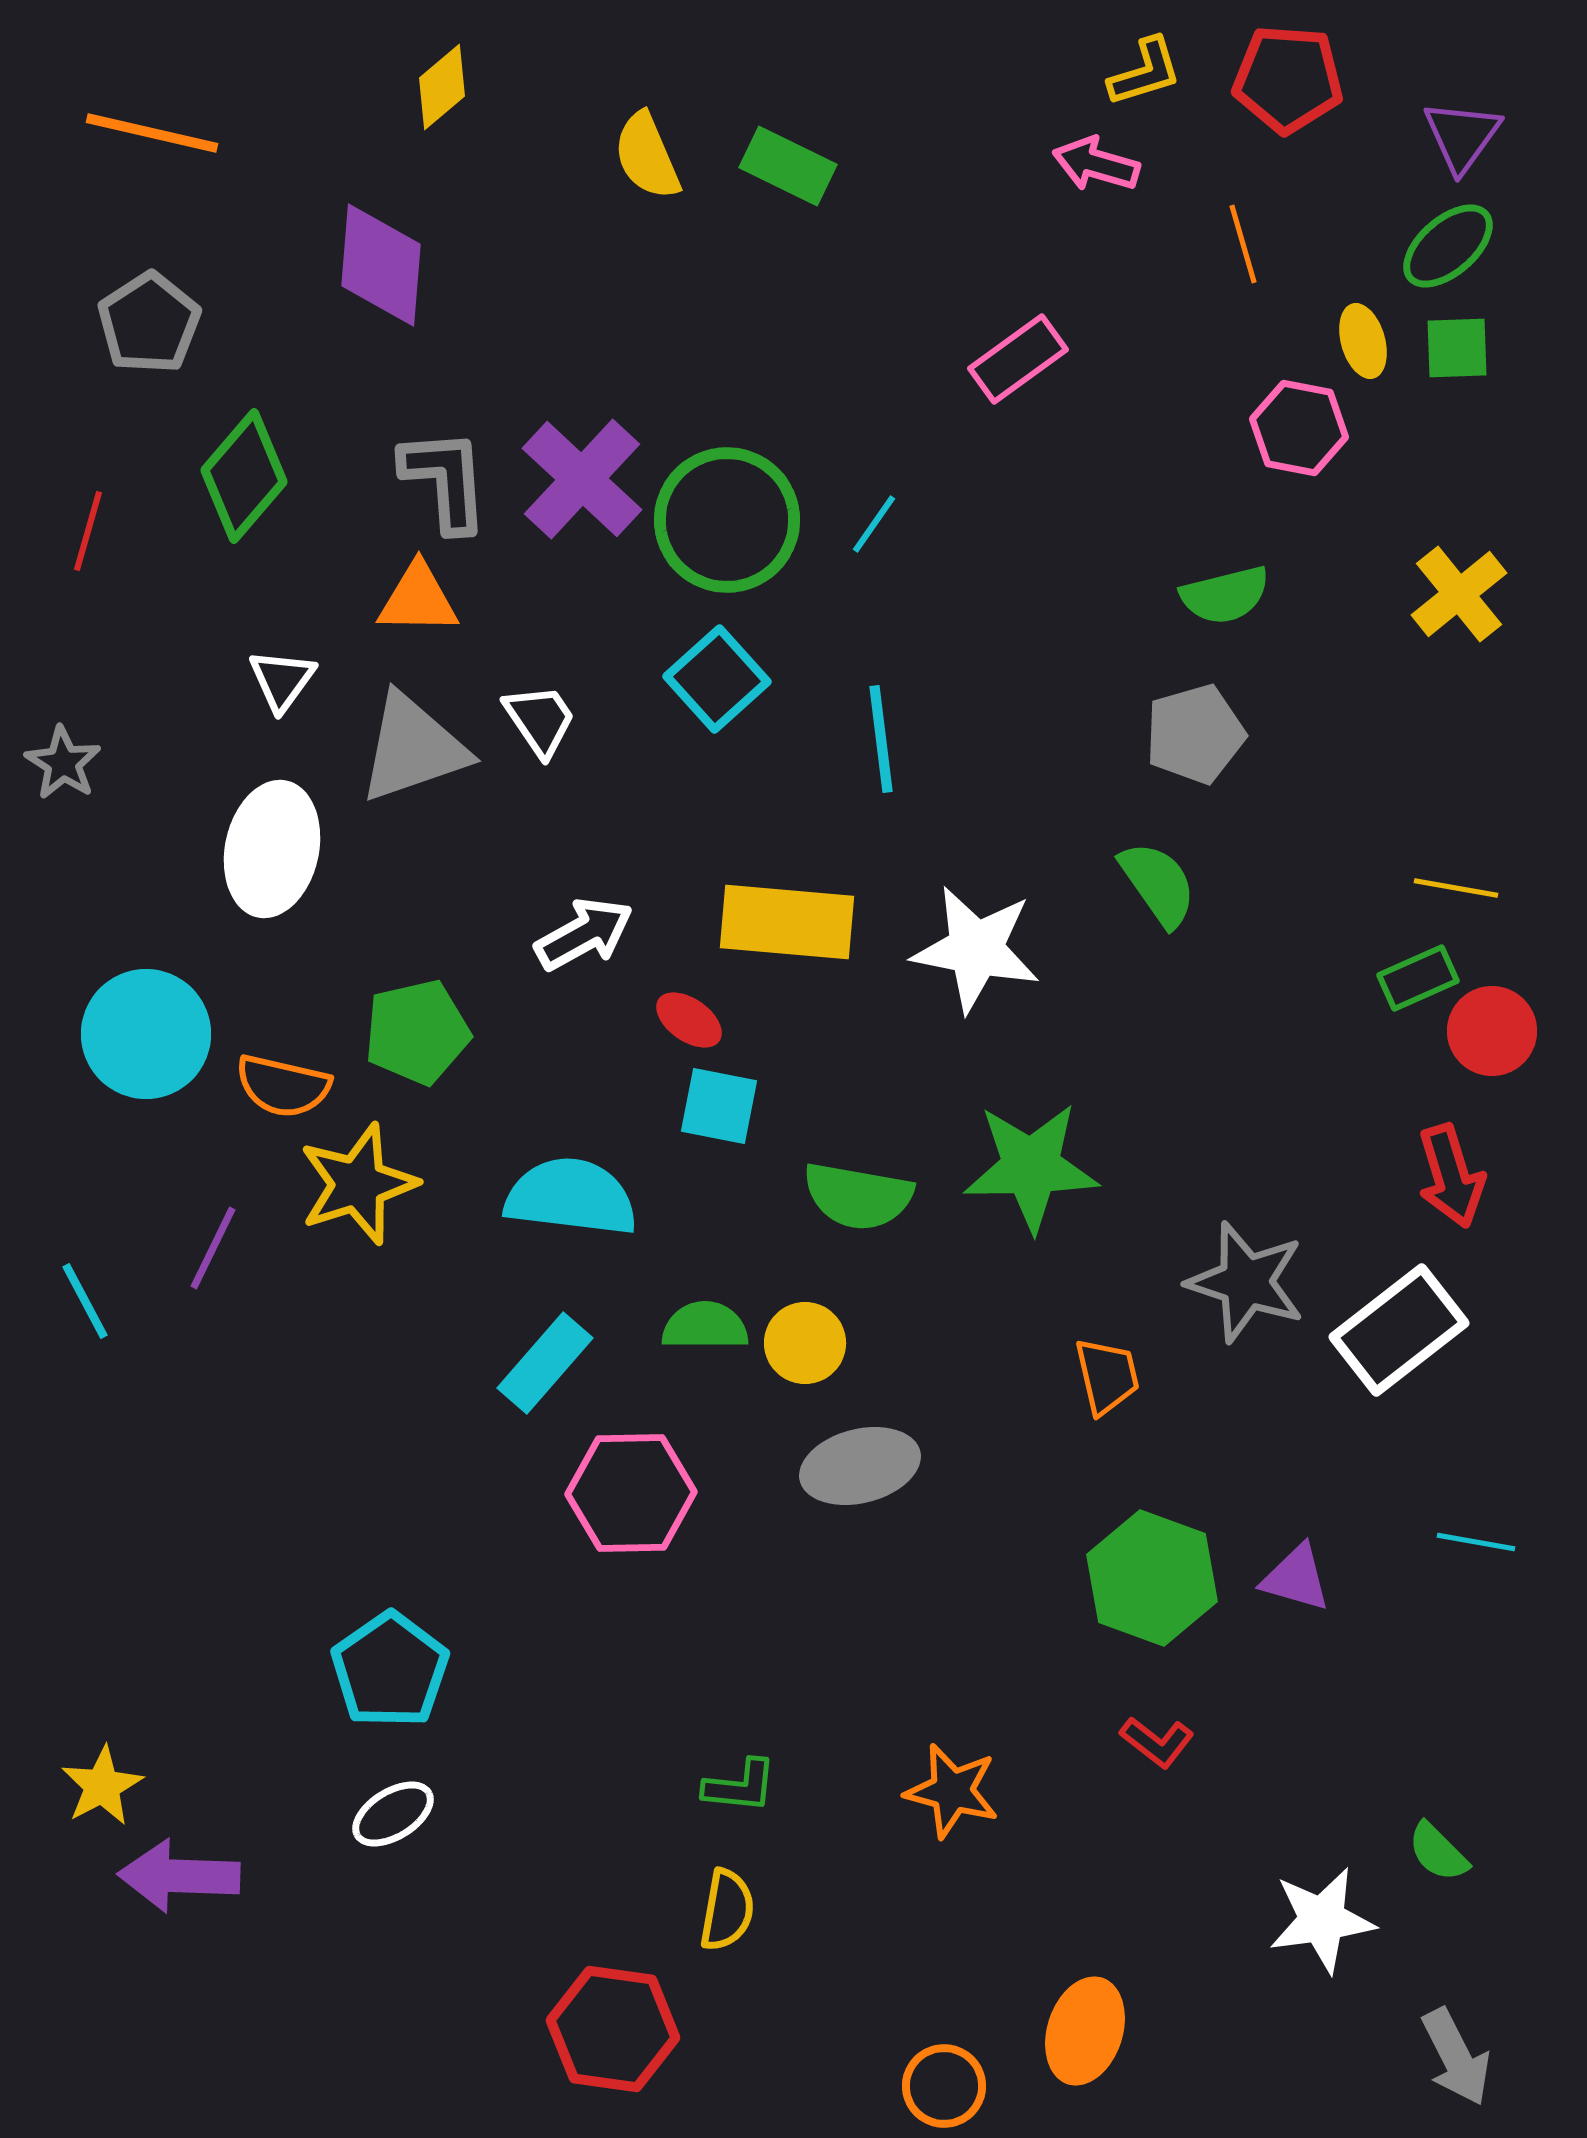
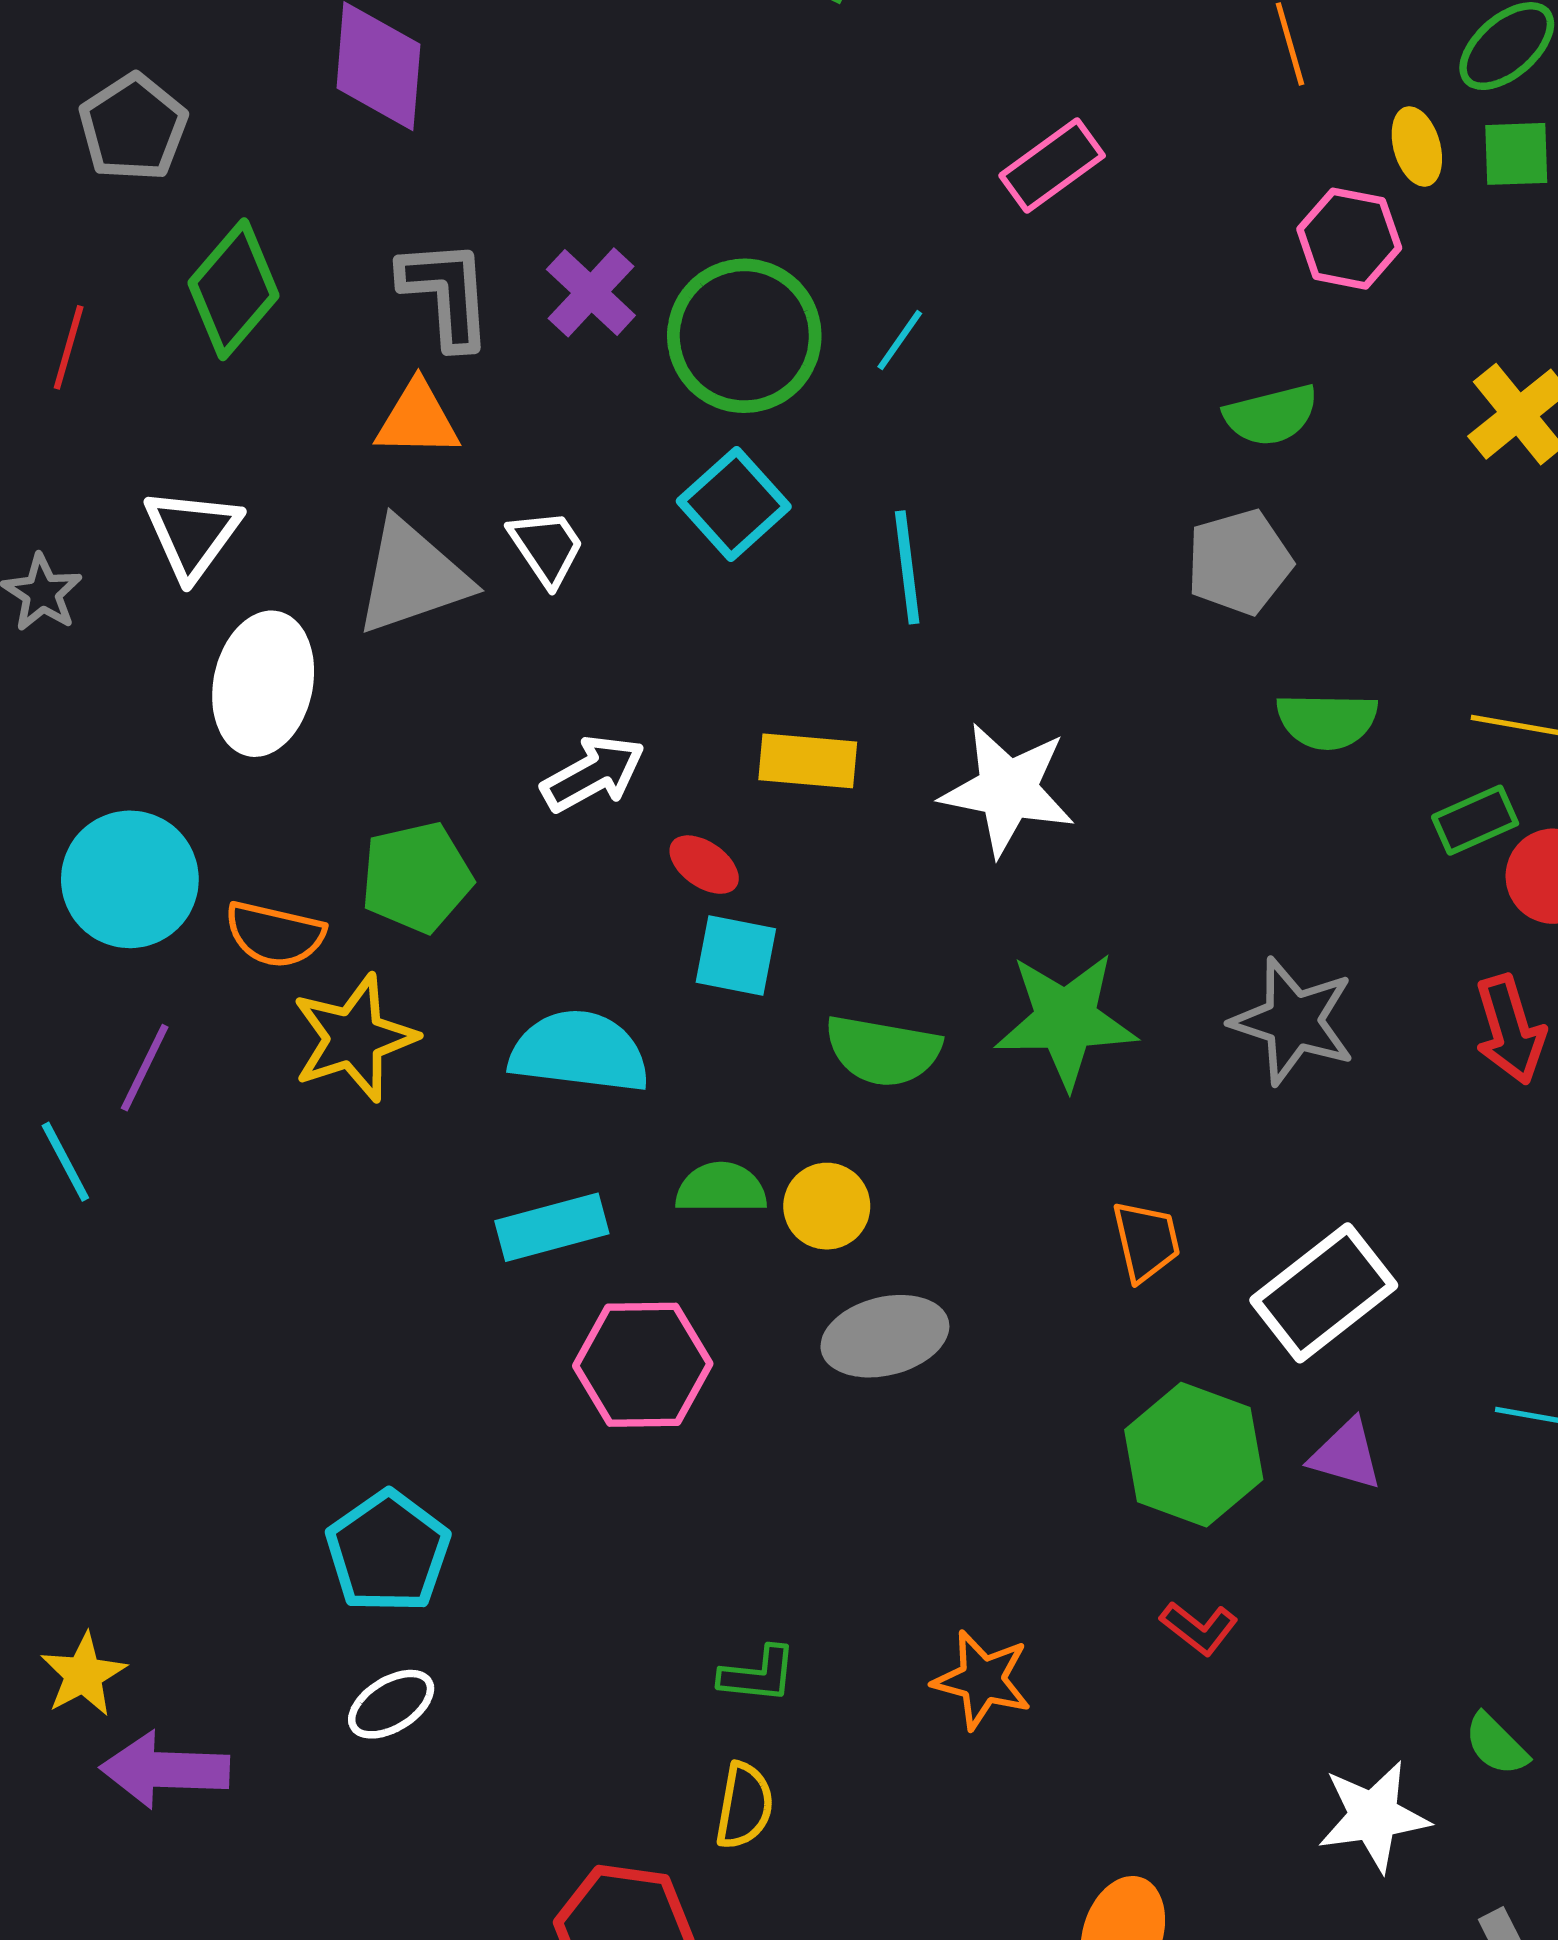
purple cross: (582, 479) -> (591, 292), size x0.7
white triangle: (282, 680) -> (192, 534), moved, size x1.4
green semicircle: (1158, 884) -> (1327, 721), moved, turned 126
yellow rectangle: (787, 922) -> (808, 761), size x0.7
purple line: (213, 1248) -> (145, 1068), moved
gray star: (1246, 1282) -> (1293, 1021), moved
white rectangle: (1399, 1330) -> (1324, 1293), moved
cyan rectangle: (545, 1363) -> (552, 1227), turned 34

